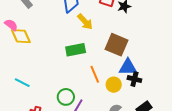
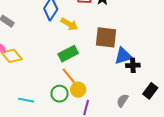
orange line: (95, 74) -> (69, 76), moved
yellow circle: (114, 85) -> (78, 90), moved
green circle: (66, 97) -> (59, 94), moved

